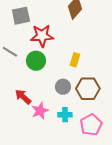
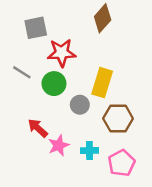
yellow rectangle: (75, 60) -> (102, 83), size x1.6
gray circle: (63, 87) -> (80, 105), moved

